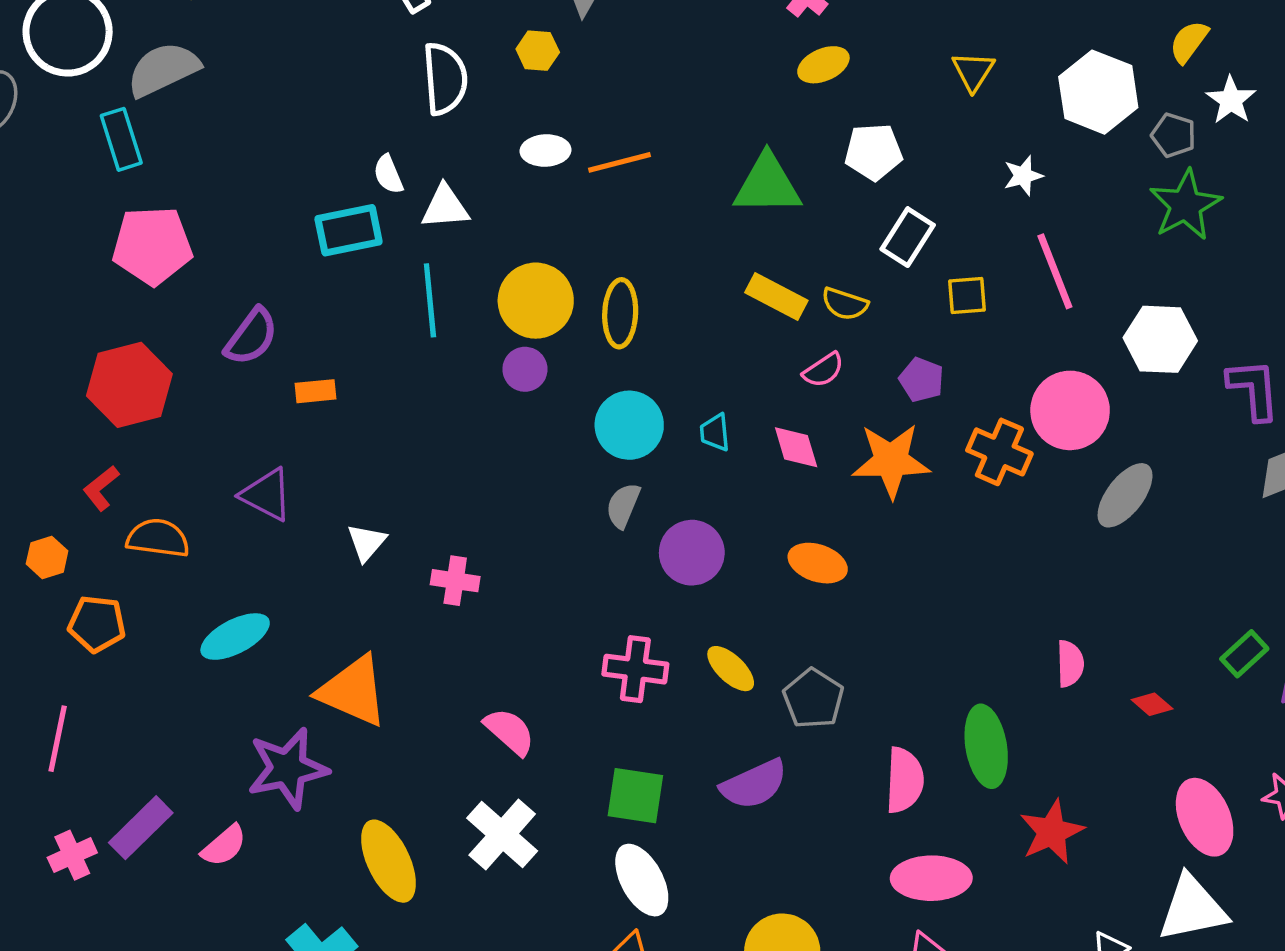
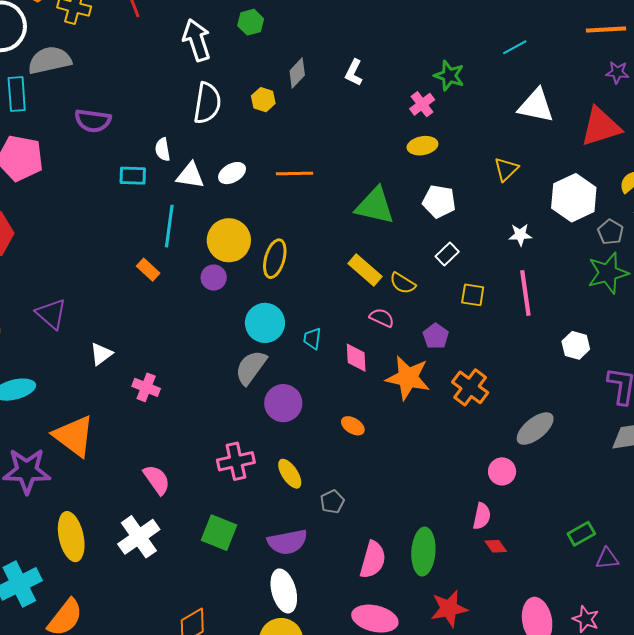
white ellipse: (546, 151) -> (232, 173), moved, turned -40
cyan rectangle: (349, 230) -> (133, 176), size x0.7
white rectangle: (908, 237) -> (447, 254), size x0.7
purple semicircle: (251, 337) -> (93, 121), moved, turned 48
white hexagon: (1160, 339) -> (576, 345), size x0.7
pink semicircle: (823, 370) -> (382, 318), turned -135
orange rectangle: (315, 391) -> (148, 270), moved, turned 35
pink circle: (1070, 410) -> (502, 471), moved, size x0.6
gray semicircle: (623, 506) -> (251, 367), size x1.4
orange ellipse: (818, 563) -> (353, 426), size x0.7
pink cross: (635, 669) -> (236, 461), turned -33
gray pentagon: (813, 699) -> (332, 502), size x0.7
red diamond: (1152, 704) -> (496, 546), moved
white ellipse: (642, 880) -> (284, 591), moved

